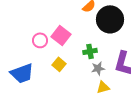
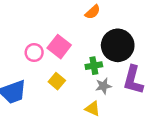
black circle: (110, 19) -> (118, 45), moved
yellow triangle: (103, 87) -> (93, 109), moved, turned 40

